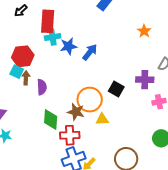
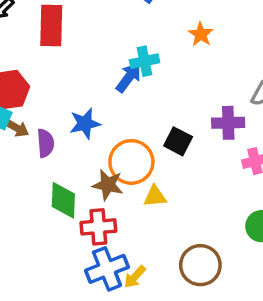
orange star: (144, 31) -> (201, 34), moved
cyan cross: (53, 37) -> (144, 61), moved
blue star: (68, 46) -> (85, 124), moved
brown arrow: (26, 78) -> (16, 128), turned 120

